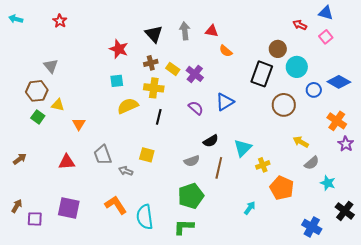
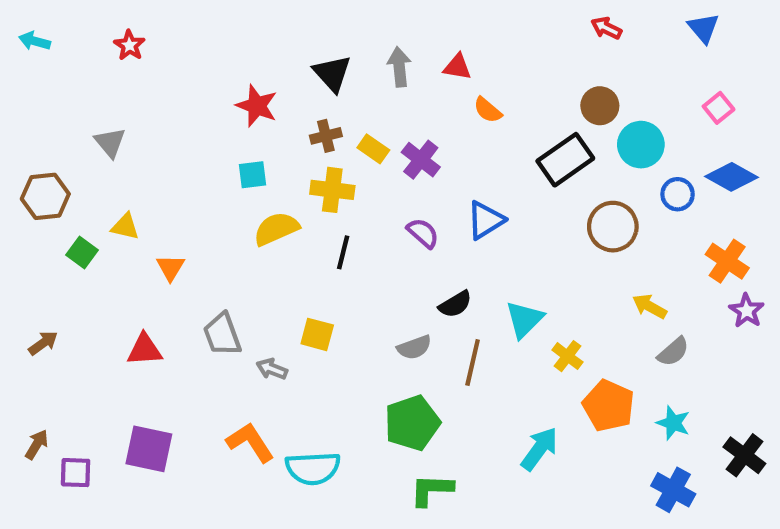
blue triangle: (326, 13) -> (703, 28), turned 35
red arrow: (300, 25) -> (606, 28), moved
pink square: (326, 37) -> (719, 108), moved
black rectangle: (262, 74) -> (565, 160), turned 35
brown hexagon: (37, 91) -> (45, 196), moved
yellow cross: (263, 165) -> (568, 356), turned -32
cyan star: (328, 183) -> (673, 423), moved
cyan arrow: (250, 208) -> (539, 449), size x1.5
cyan semicircle: (145, 217) -> (313, 468), turned -85
green L-shape: (184, 227) -> (432, 490), moved

